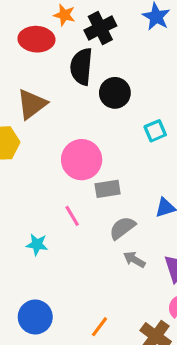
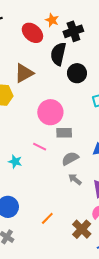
red ellipse: (36, 39) -> (32, 33), turned 30
pink line: (72, 216) -> (40, 147), turned -40

